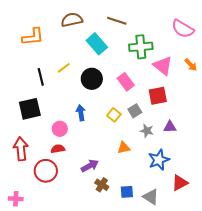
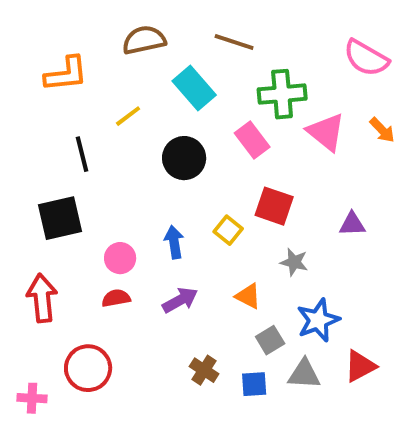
yellow line: (64, 68) -> (128, 116), moved
pink rectangle: (126, 82) -> (252, 140), moved
red square: (158, 96) -> (274, 206), moved, turned 30
gray square: (135, 111) -> (270, 340), moved
blue arrow: (81, 113) -> (174, 242), moved
purple triangle: (170, 127) -> (352, 224), moved
orange triangle: (124, 148) -> (248, 296), turned 40
purple arrow: (90, 166) -> (180, 300), moved
red circle: (46, 171) -> (88, 368), moved
gray triangle: (151, 197) -> (304, 374), moved, turned -30

